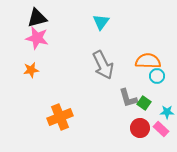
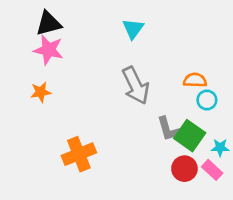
orange semicircle: (148, 61) -> (195, 80), size x0.7
green square: (144, 103) -> (190, 136), size x1.6

